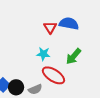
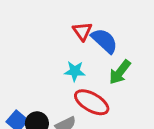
blue semicircle: (69, 24) -> (104, 41), moved, turned 36

